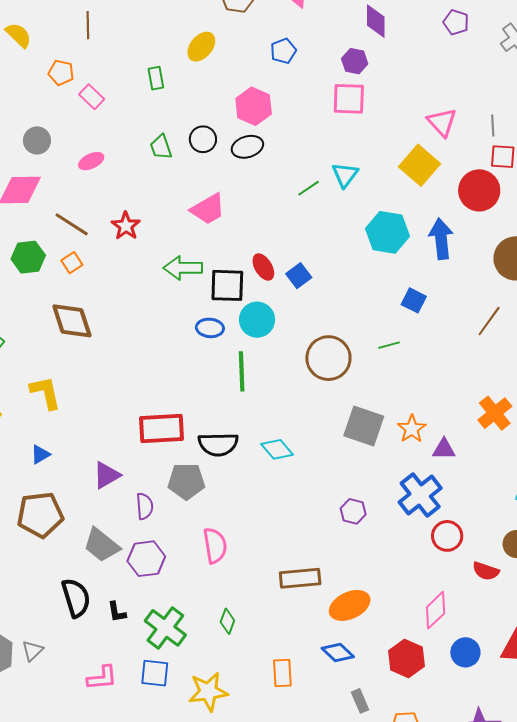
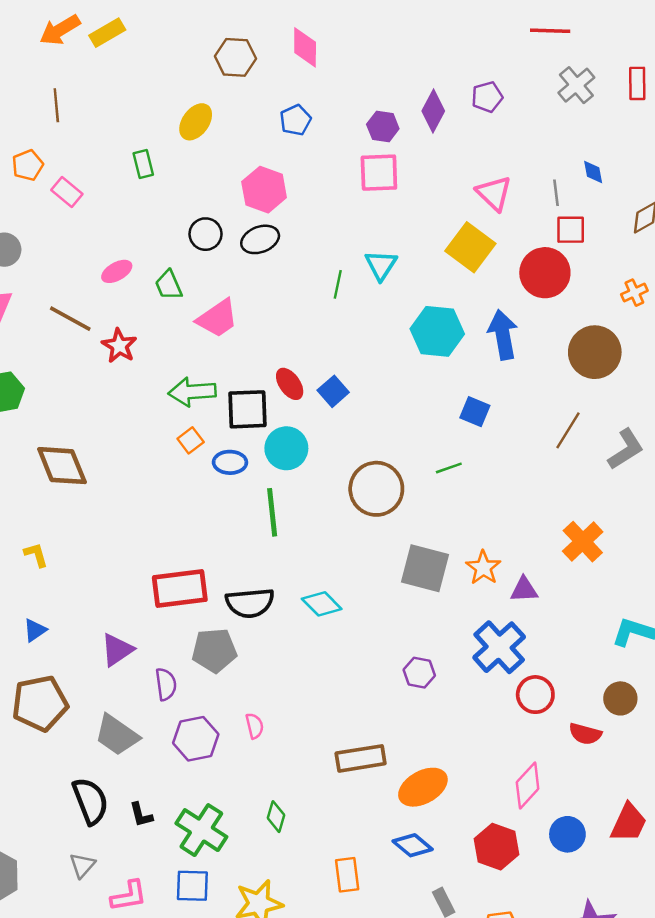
purple diamond: (376, 21) -> (433, 111), moved, turned 32
purple pentagon: (456, 22) -> (487, 97), moved, turned -30
orange pentagon: (61, 73) -> (28, 165), turned -30
green trapezoid: (161, 147) -> (169, 285), moved
pink ellipse: (91, 161) -> (117, 271), moved
green line: (309, 188) -> (338, 284), turned -40
brown line: (72, 224) -> (70, 319), moved
orange square: (72, 263) -> (191, 440), moved
yellow L-shape: (46, 393) -> (36, 555), size x0.6
pink semicircle: (215, 546) -> (255, 726), size x0.6
purple hexagon: (146, 559) -> (196, 739), moved
gray triangle: (32, 651) -> (82, 865), moved

